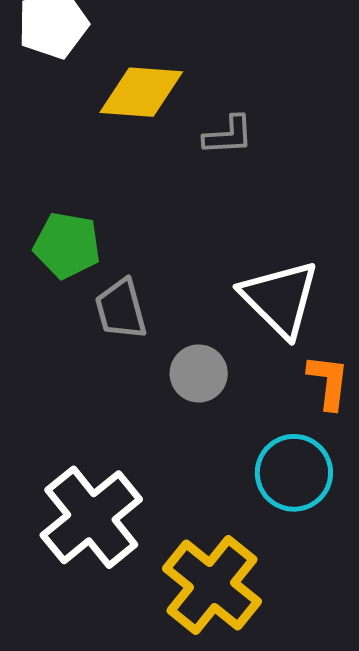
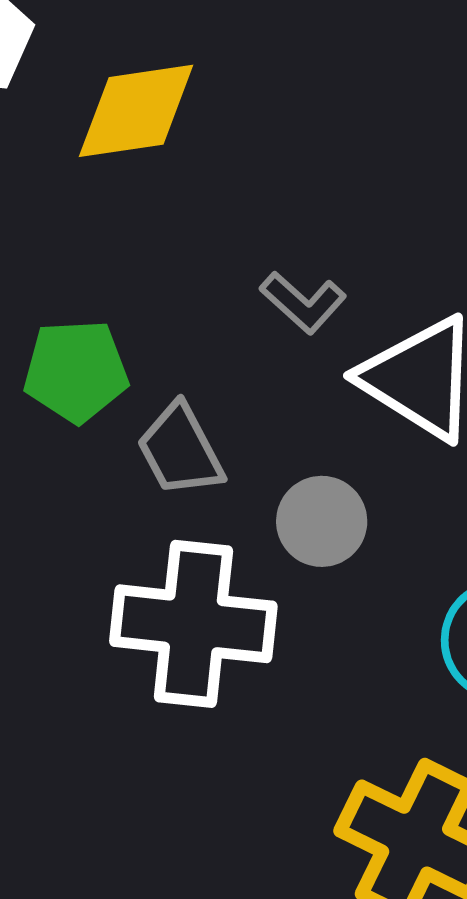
gray L-shape: (228, 135) -> (303, 302), moved, turned 58
white cross: (91, 517) -> (193, 624), moved, turned -32

